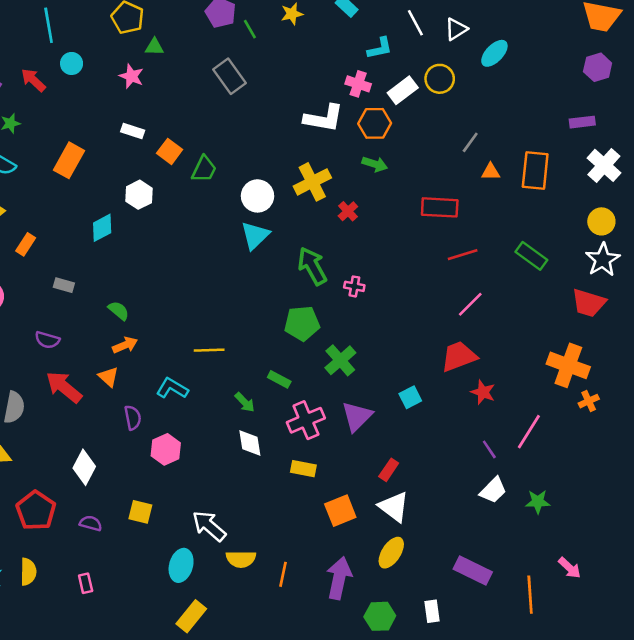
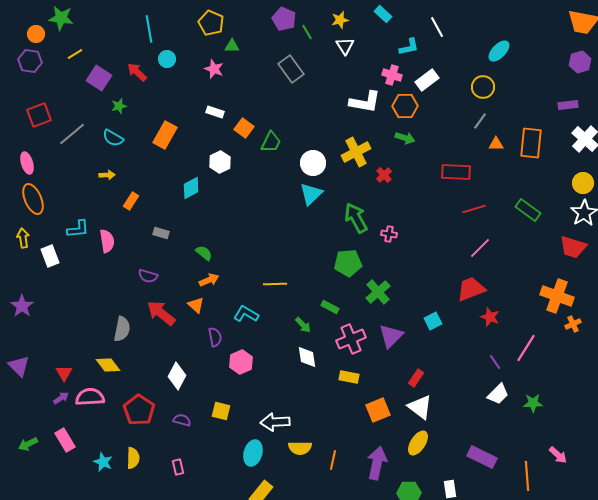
white triangle: (456, 29) -> (345, 46), moved, turned -30
yellow circle: (440, 79) -> (483, 87), moved
white arrow: (209, 526) -> (275, 422), turned -44

